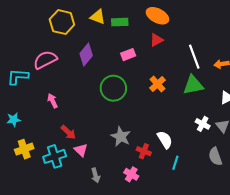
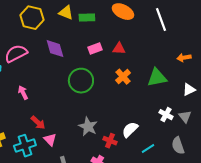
red triangle: (156, 40) -> (119, 49), moved, turned 32
purple diamond: (86, 55) -> (55, 49), turned -55
white line: (194, 57) -> (161, 20), moved
white semicircle: (165, 140) -> (130, 130), turned -102
cyan line: (175, 163) -> (148, 149), moved, turned 40

